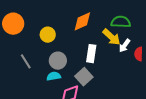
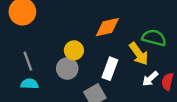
yellow circle: (48, 35) -> (74, 50), moved
white arrow: (125, 46) -> (150, 79), moved
cyan semicircle: (54, 76) -> (30, 84), moved

